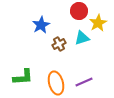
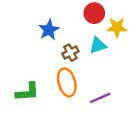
yellow star: (98, 23) -> (117, 27), turned 30
orange ellipse: (56, 83) -> (67, 82), moved

